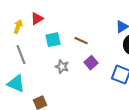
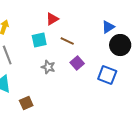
red triangle: (37, 19) -> (52, 19), moved

